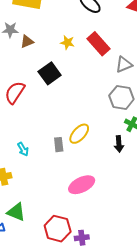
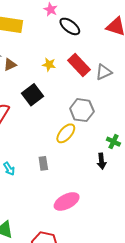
gray triangle: (124, 64) -> (104, 72), moved
gray hexagon: (121, 97) -> (82, 110), moved
yellow ellipse: (79, 134) -> (66, 133), moved

